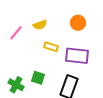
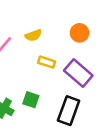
purple rectangle: (77, 56) -> (78, 73), turned 35

